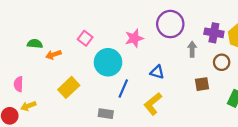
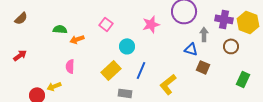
cyan circle: (108, 62) -> (127, 46), size x0.6
blue triangle: (157, 72) -> (191, 49), moved
pink semicircle: (18, 84) -> (70, 66), moved
brown square: (202, 84) -> (203, 67), moved, turned 32
yellow rectangle: (69, 87) -> (111, 70), moved

